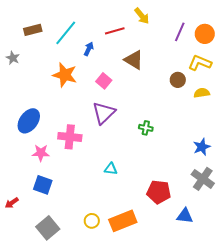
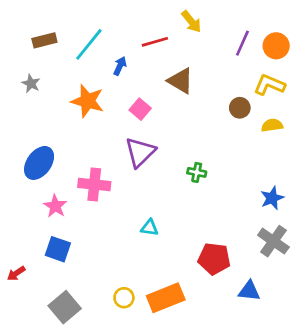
gray star: (13, 58) -> (31, 84), moved
pink star: (41, 153) -> (55, 206), turned 30

